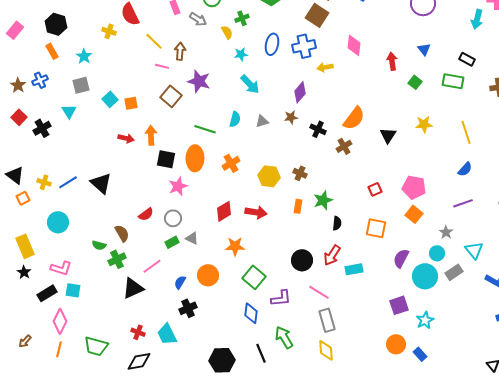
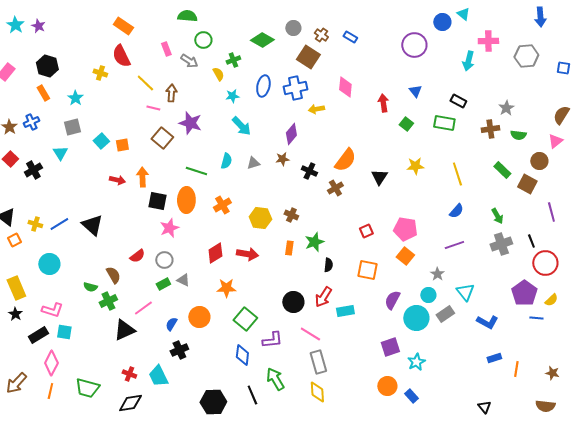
brown arrow: (25, 341) -> (16, 383), size x1.6

